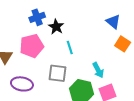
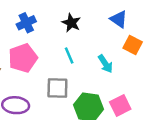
black star: (56, 27) -> (71, 23), moved
cyan arrow: (98, 70) -> (105, 64), moved

